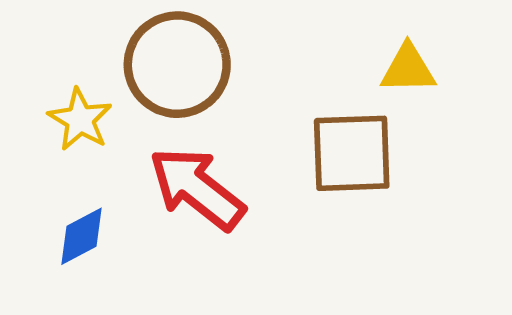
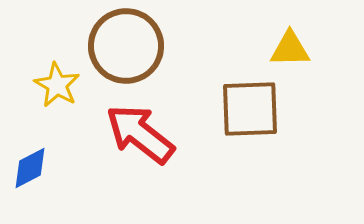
blue diamond: (81, 236) -> (30, 168), moved

